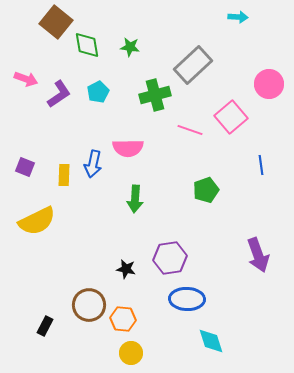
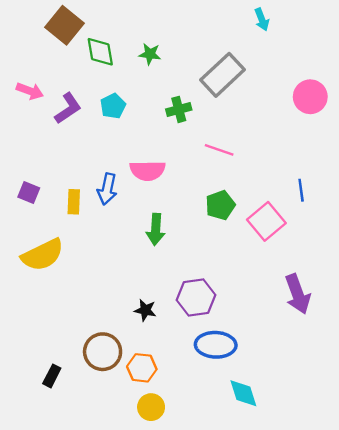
cyan arrow: (238, 17) -> (262, 19), moved, turned 66
green cross: (155, 95) -> (179, 109), size x0.7
pink square: (231, 117) -> (266, 221), moved
green pentagon: (206, 190) -> (220, 205), moved

